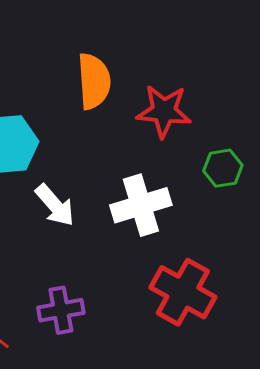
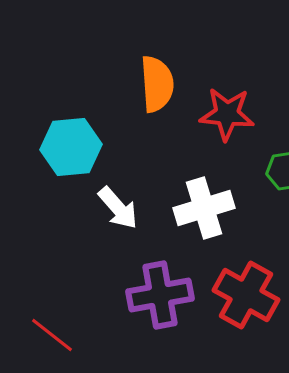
purple cross: (61, 310) -> (160, 295), moved, size x1.4

